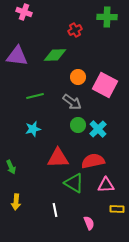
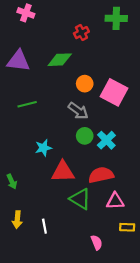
green line: (35, 96) -> (27, 104), moved
cyan star: (33, 129) -> (43, 148), moved
white line: (55, 210) -> (44, 226), moved

